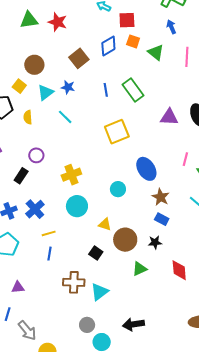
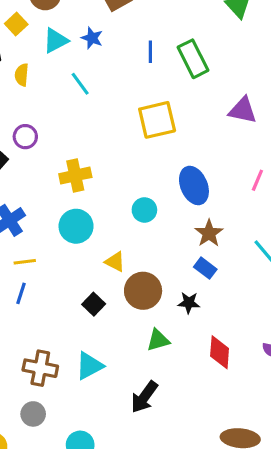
brown cross: (74, 282) -> (40, 368), moved
black arrow: (133, 324) -> (144, 397), moved, turned -55
gray circle: (87, 325) -> (33, 414), moved

